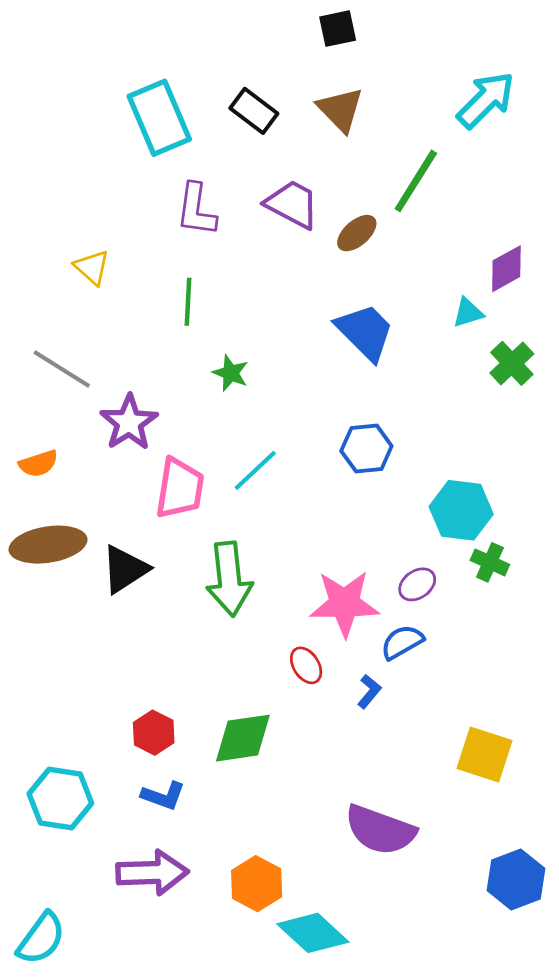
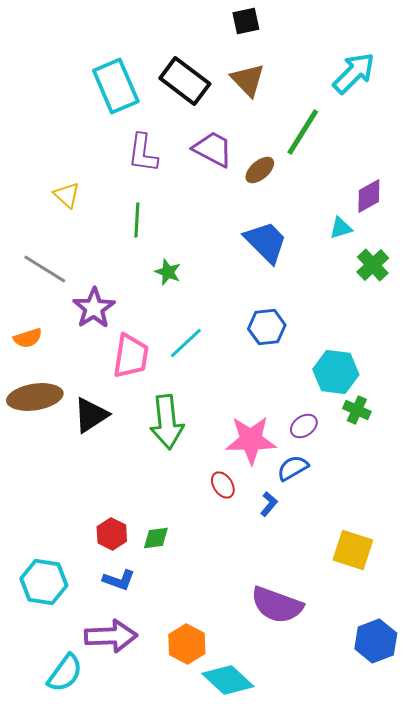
black rectangle: (254, 111) -> (185, 81), size x1.4
green diamond: (243, 738) -> (156, 538), moved, size x0.6
cyan semicircle: (41, 938) -> (65, 673), moved

